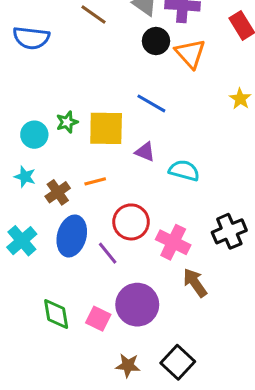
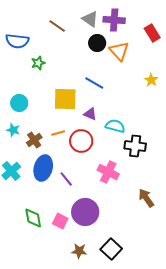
green star: (67, 122) -> (38, 63), moved
red circle: (131, 222) -> (81, 141), moved
black cross: (229, 231) -> (135, 146), moved, turned 30
brown arrow: (195, 283) -> (146, 198), moved

